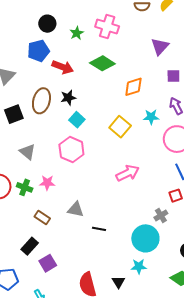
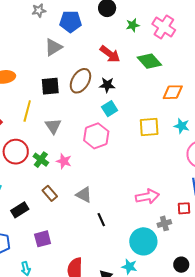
blue pentagon: (39, 51) -> (71, 22), moved
yellow square: (120, 127) -> (149, 127), turned 30
pink arrow: (128, 173) -> (147, 197), moved
black line: (99, 229) -> (101, 220), turned 40
black rectangle: (30, 246) -> (20, 210), moved

